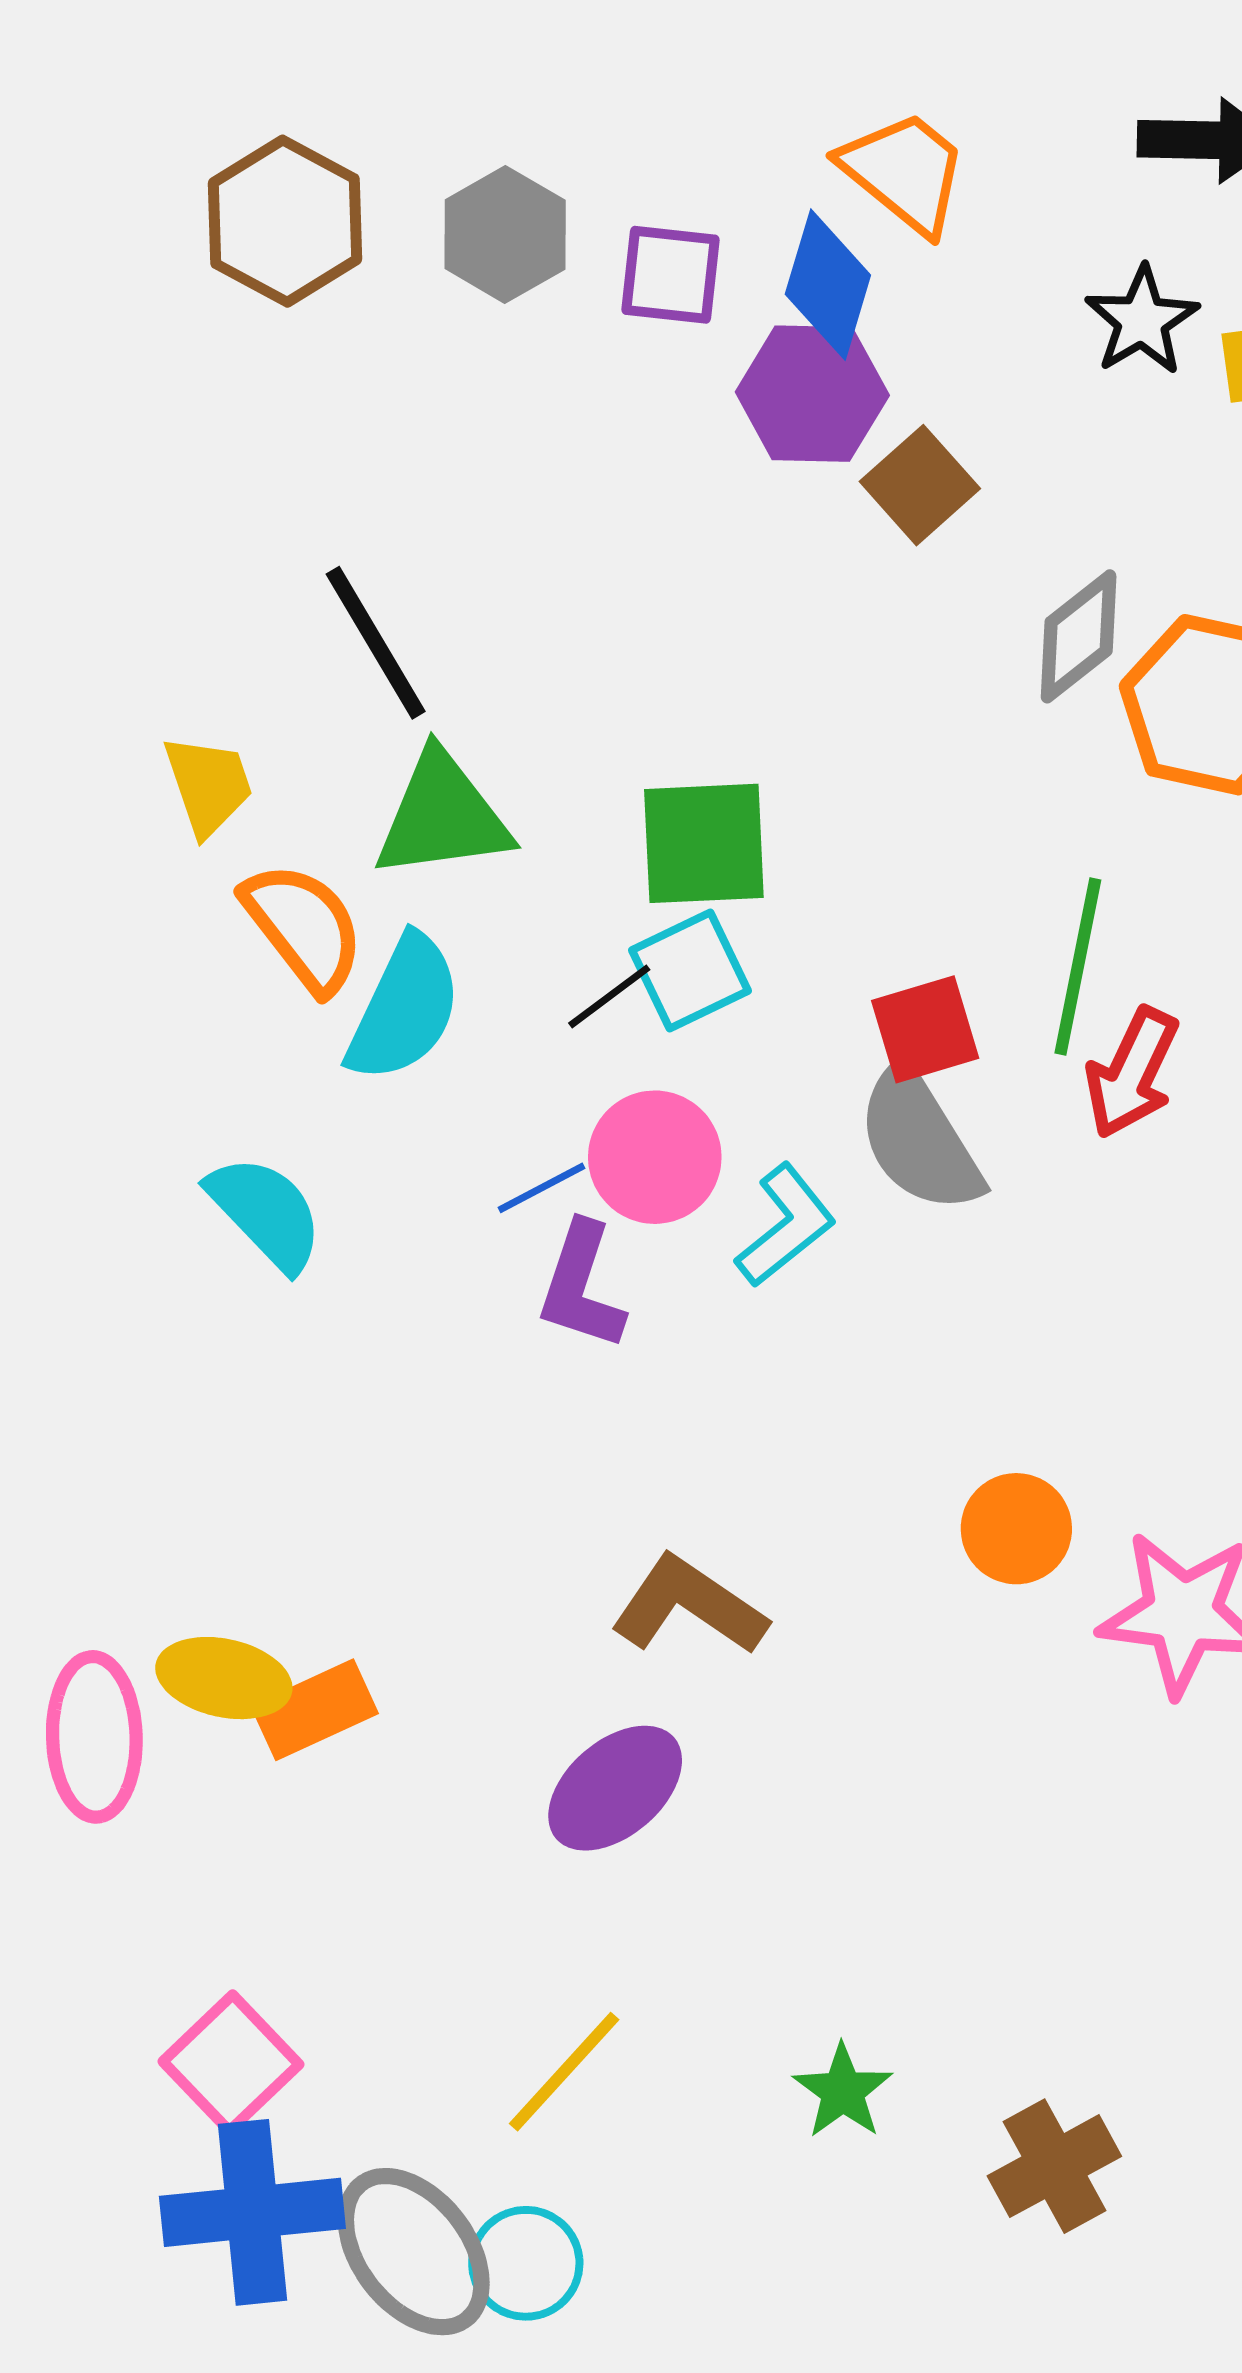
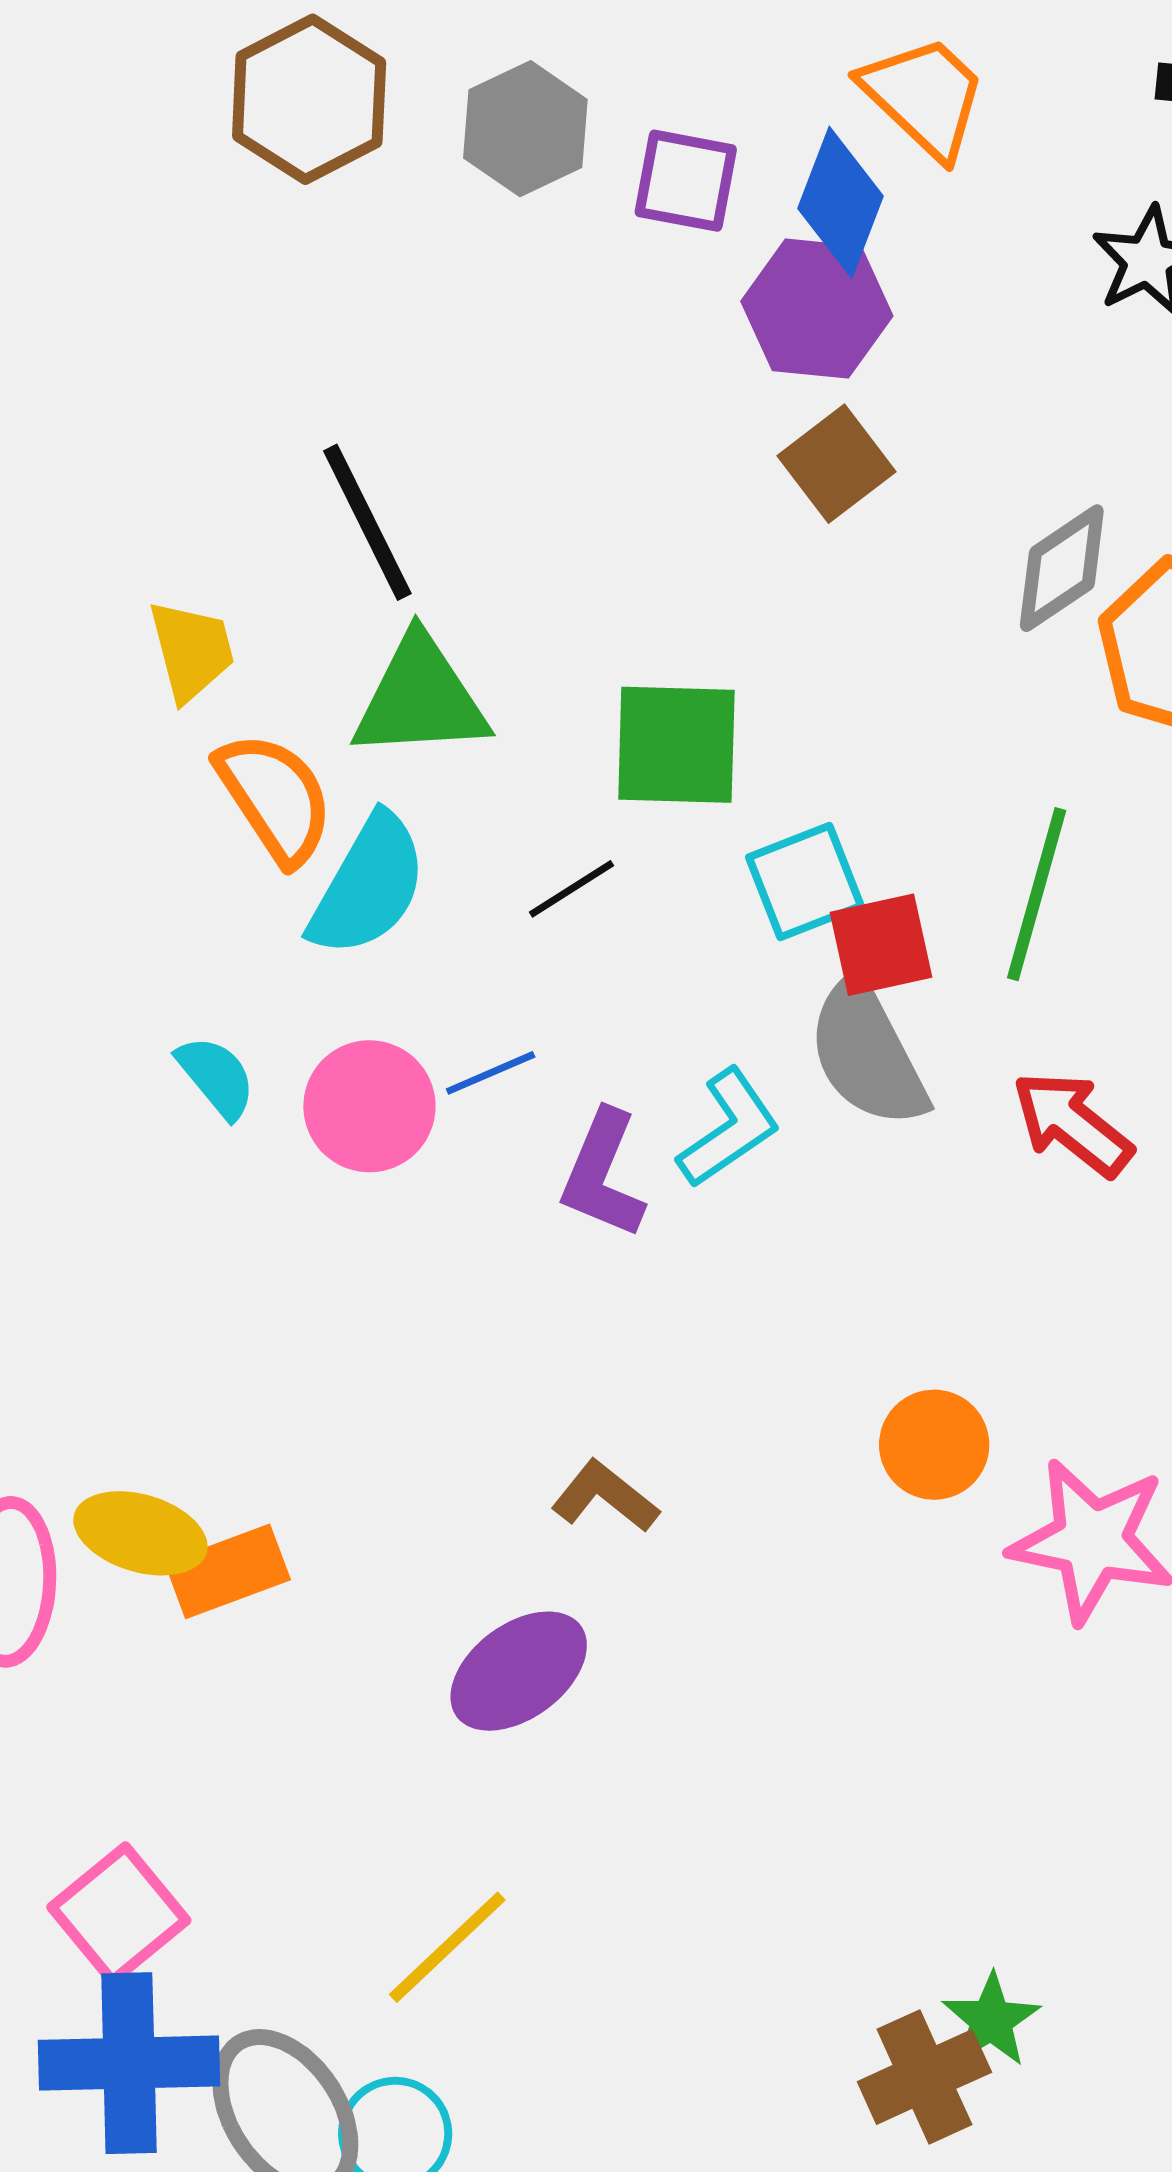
brown square: (920, 485) -> (837, 464), moved
cyan square: (690, 971) -> (805, 882), moved
red arrow: (1132, 1073) -> (1072, 1124), moved, turned 99
pink circle: (655, 1157) -> (369, 1106), moved
cyan semicircle: (266, 1213) -> (216, 1077), size x0.7
purple L-shape: (581, 1286) -> (603, 1174), moved
brown L-shape: (689, 1606) -> (605, 1496), size x0.7
green star: (843, 2091) -> (991, 2020), moved

